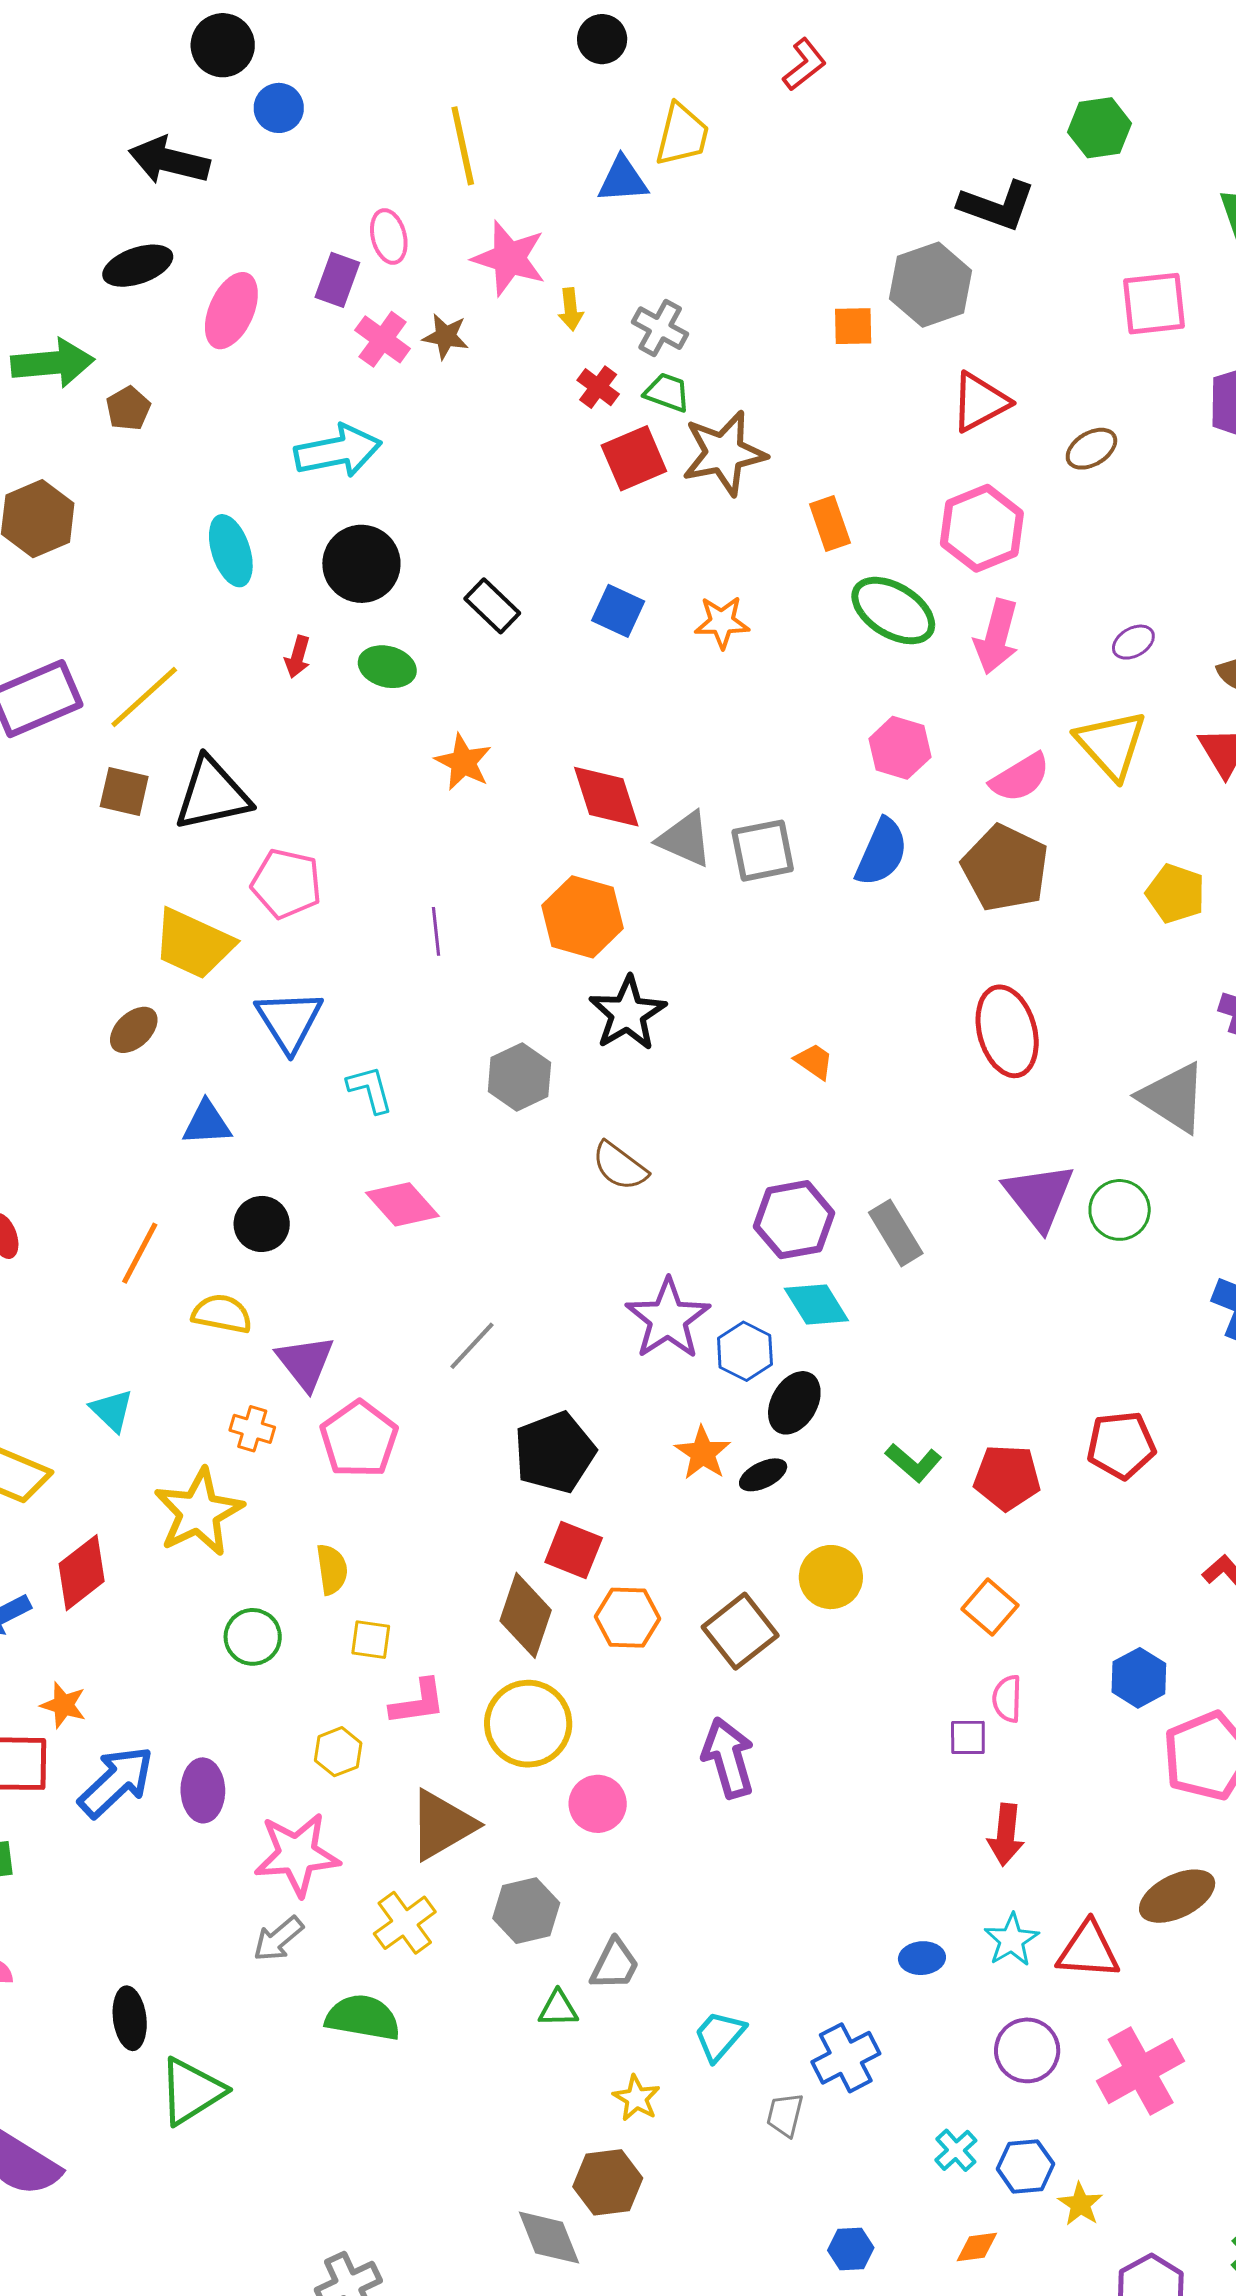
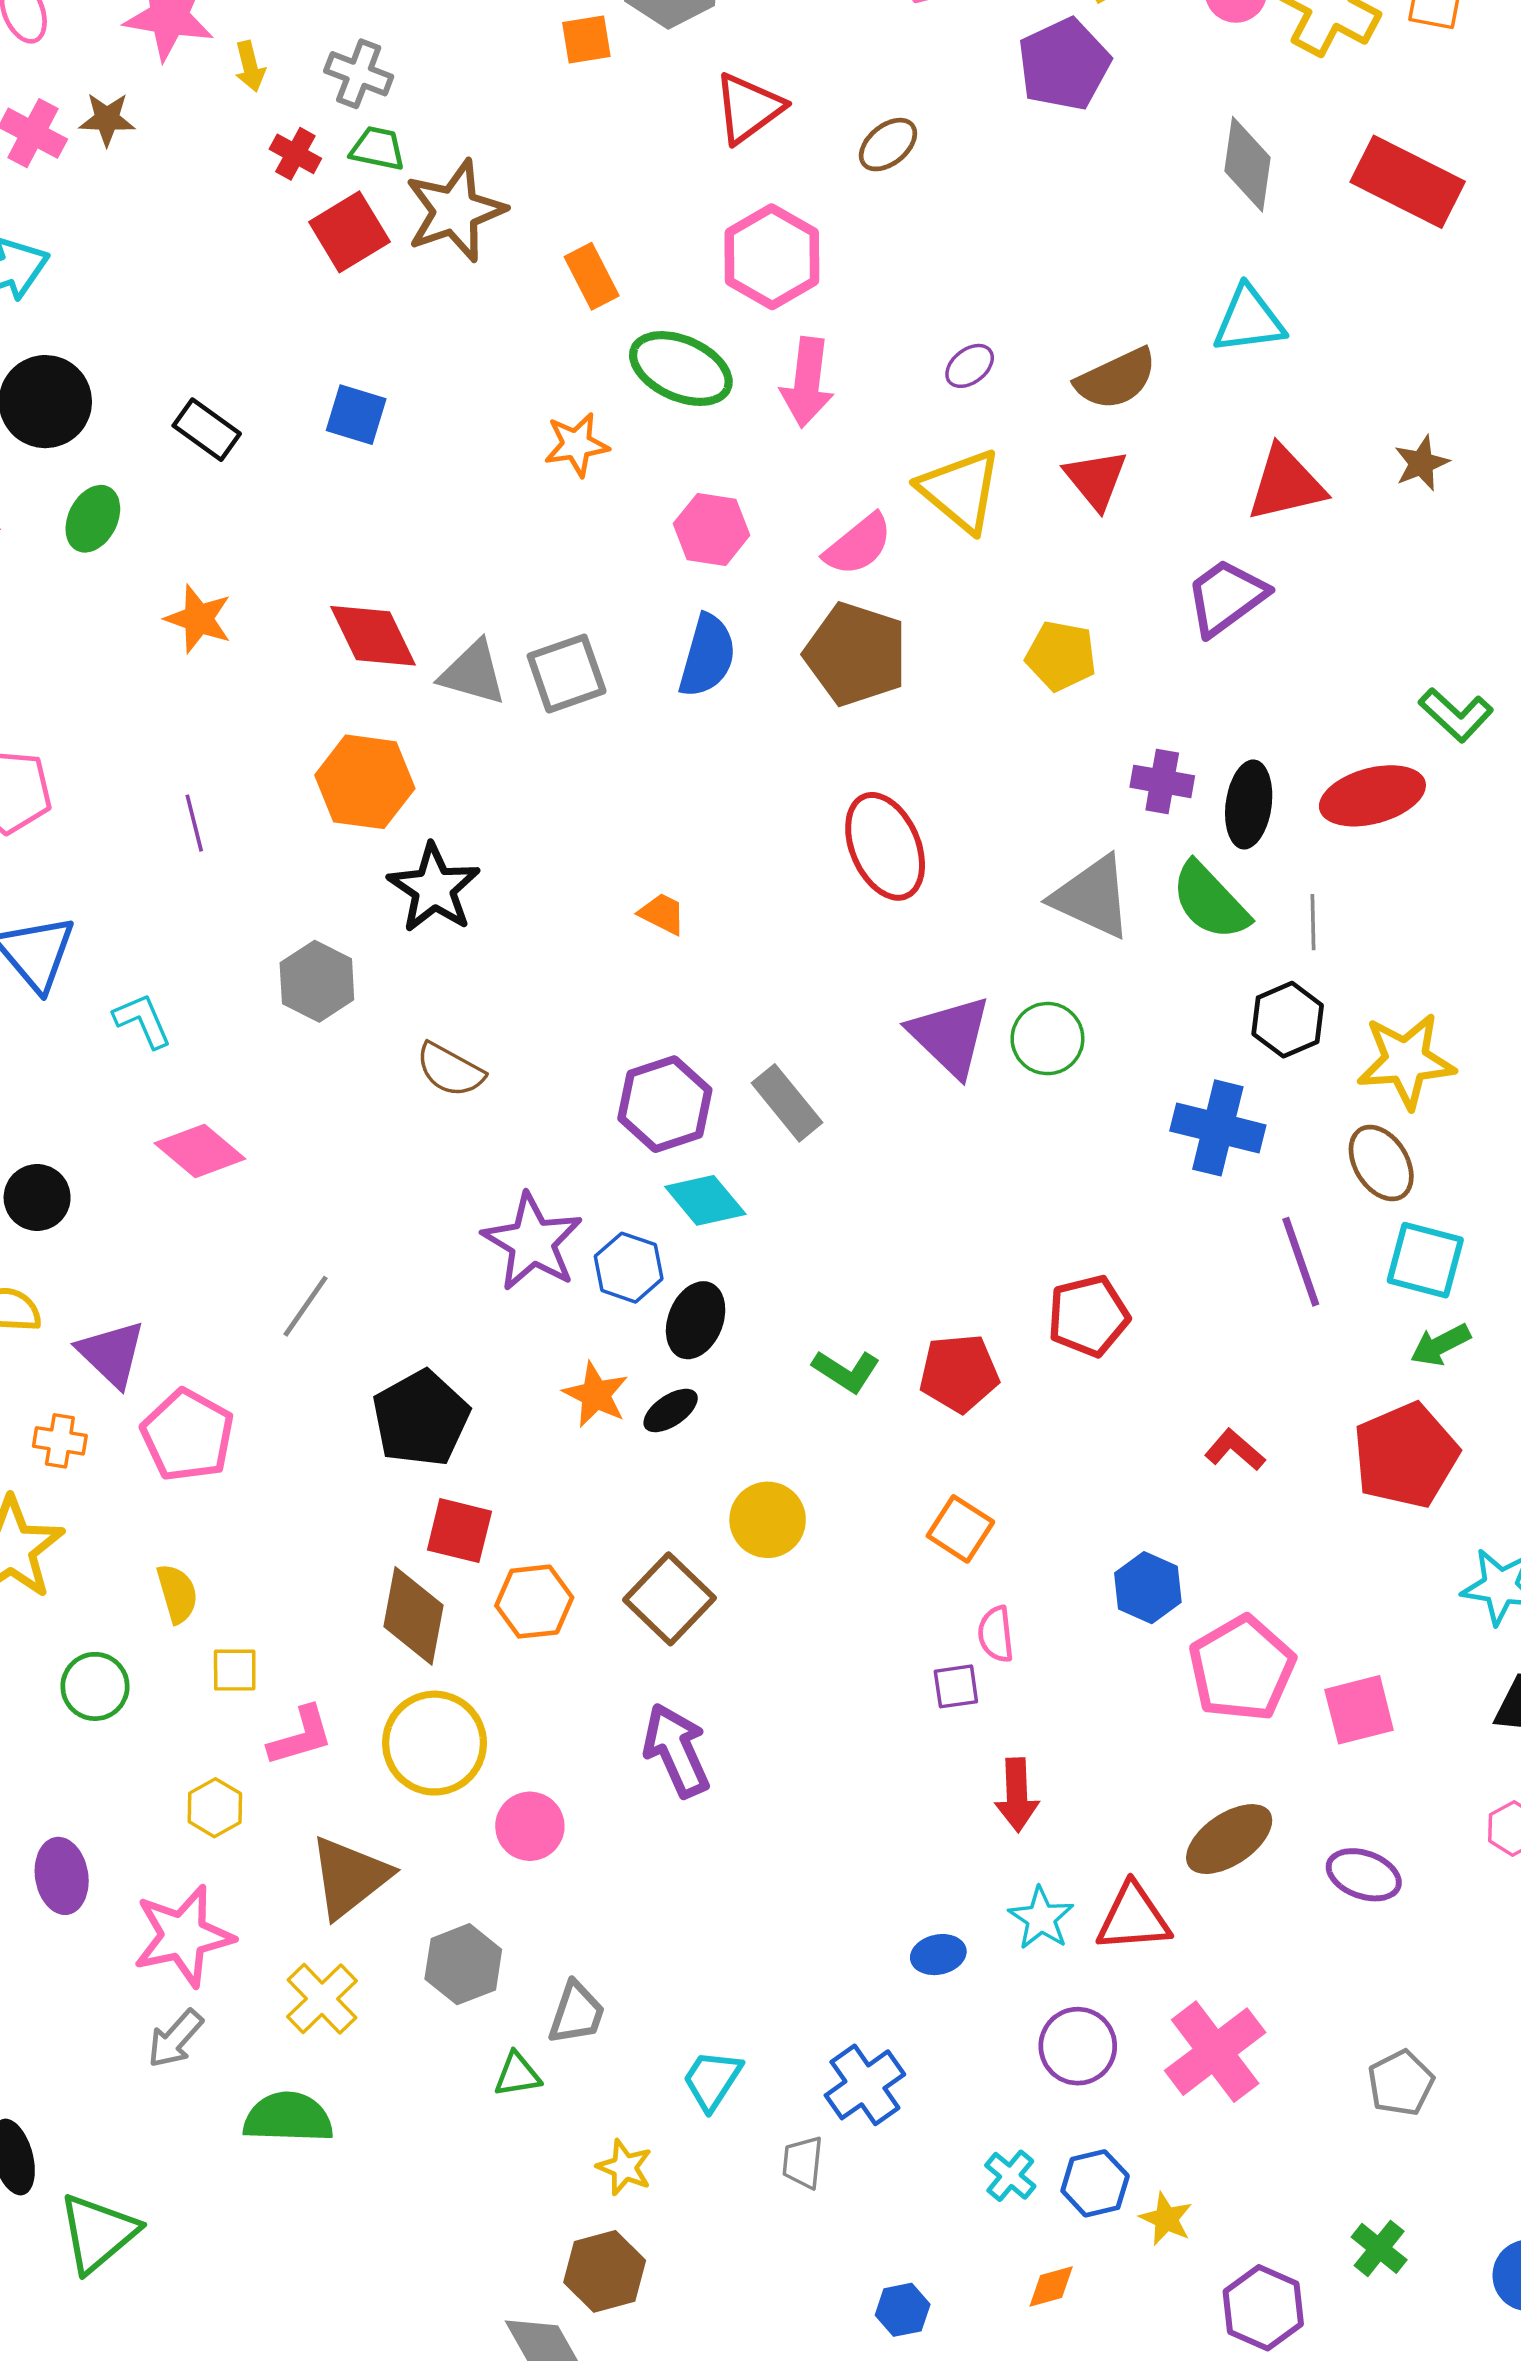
orange star: (722, 622) -> (576, 445), moved
green ellipse: (387, 667) -> (93, 519), turned -70

